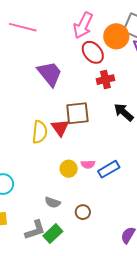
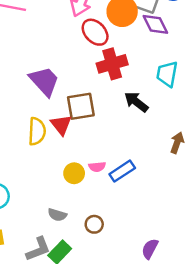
purple trapezoid: (50, 74) -> (44, 81), moved
red cross: (105, 80) -> (112, 64), size x1.4

